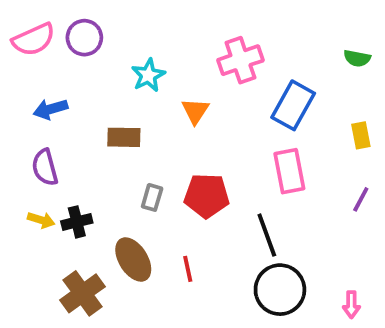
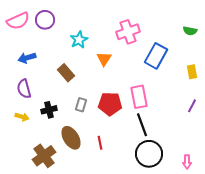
brown rectangle: (124, 137) -> (66, 73), turned 48
pink rectangle: (289, 171) -> (139, 97), moved
black cross: (77, 222) -> (49, 110), moved

